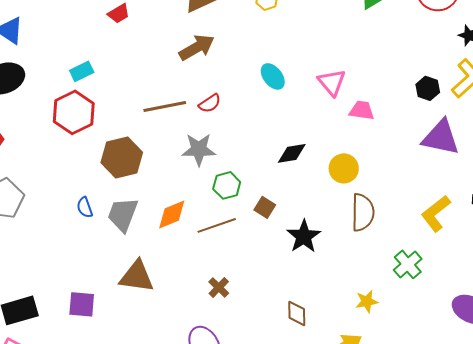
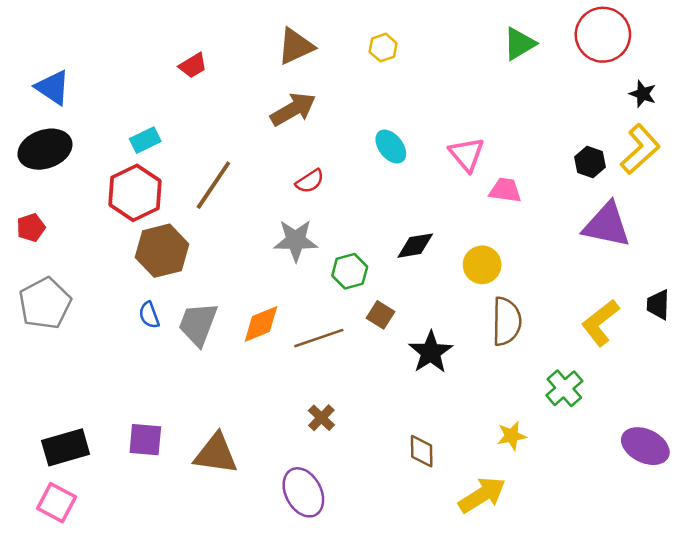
brown line: (165, 106) -> (213, 185), moved, turned -45
brown hexagon: (122, 157) -> (162, 251), moved
green hexagon: (227, 185) -> (350, 271), moved
brown triangle: (137, 276) -> (216, 454), moved

